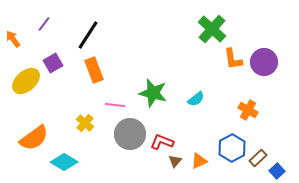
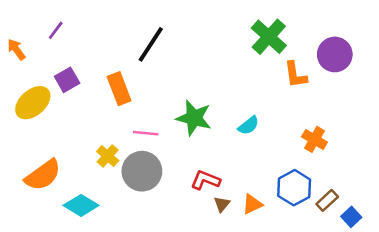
black line: (88, 35) -> (151, 44), moved
purple circle: (264, 62) -> (335, 54), moved
gray circle: (130, 134) -> (142, 171), moved

